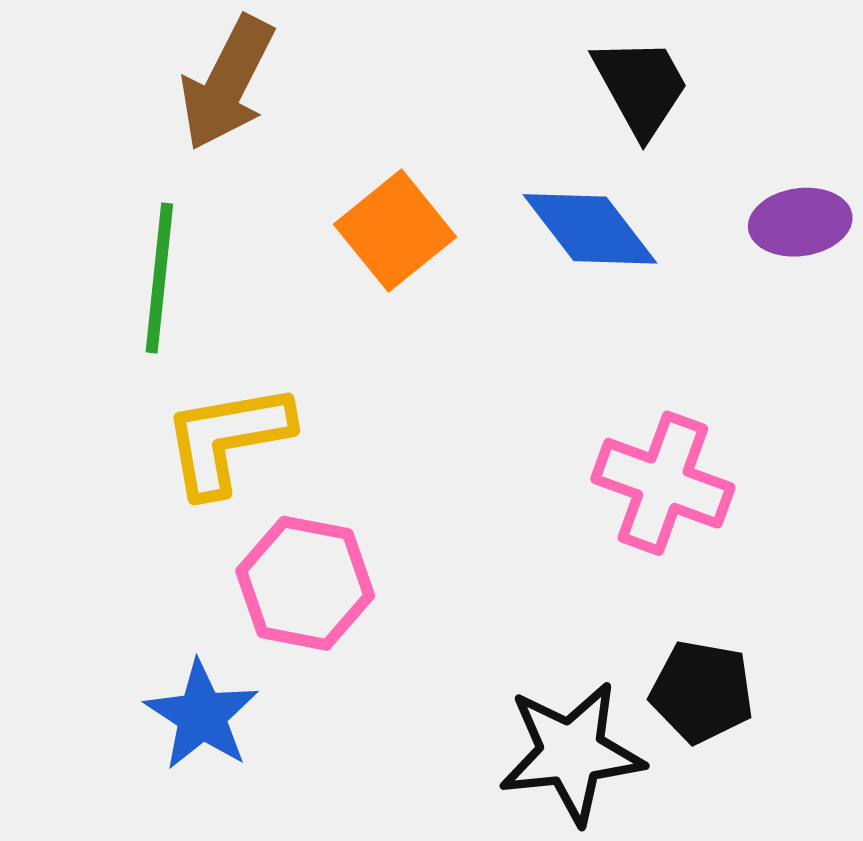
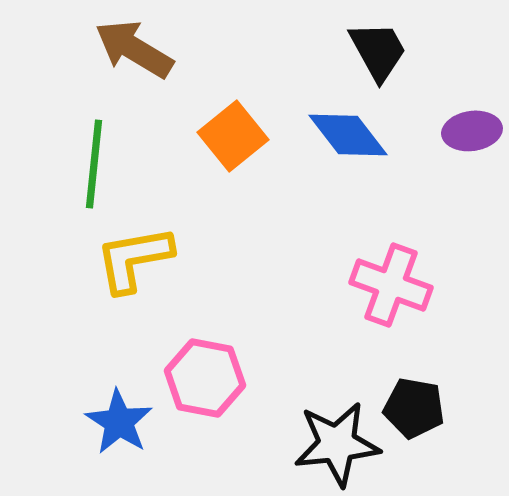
brown arrow: (227, 83) -> (134, 49), turned 94
pink hexagon: (305, 583) -> (205, 378), moved

